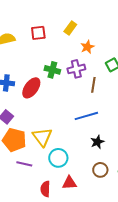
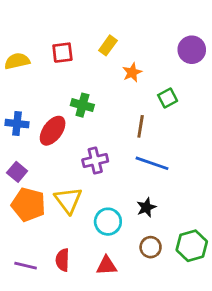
purple cross: (76, 69) -> (95, 160), moved
blue line: (86, 116) -> (152, 163), moved, turned 35
cyan circle: (58, 158) -> (108, 222), moved
purple line: (24, 164) -> (26, 266), moved
red semicircle: (45, 189) -> (62, 260), moved

